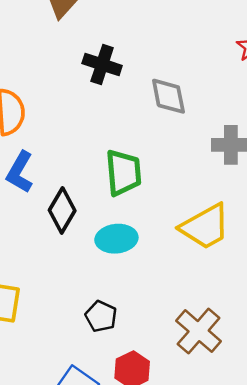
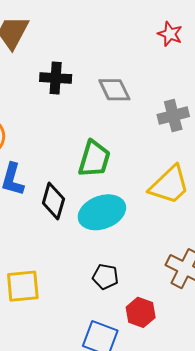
green trapezoid: (123, 173) -> (94, 159), turned 36
cyan ellipse: (116, 239) -> (102, 212), size x1.4

